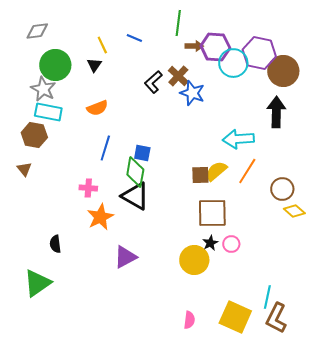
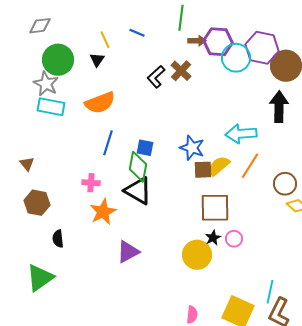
blue star: (192, 93) -> (192, 148), moved
orange semicircle: (97, 108) -> (100, 103), size x1.4
brown hexagon: (34, 135) -> (37, 203), moved

